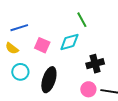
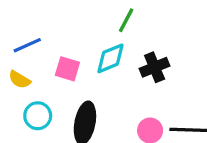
green line: (82, 20) -> (126, 20), turned 63
black cross: (95, 64) -> (155, 67), moved

